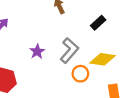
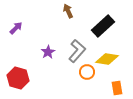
black rectangle: (98, 23) -> (103, 26), size x1.6

